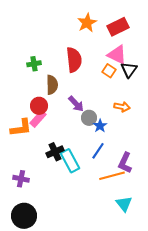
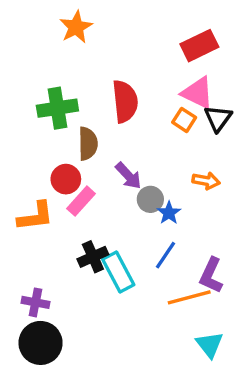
orange star: (87, 23) -> (76, 27), moved
green cross: (34, 64) -> (57, 108), size x1.6
pink rectangle: (38, 119) -> (81, 201), moved
black circle: (24, 216) -> (41, 343), moved

